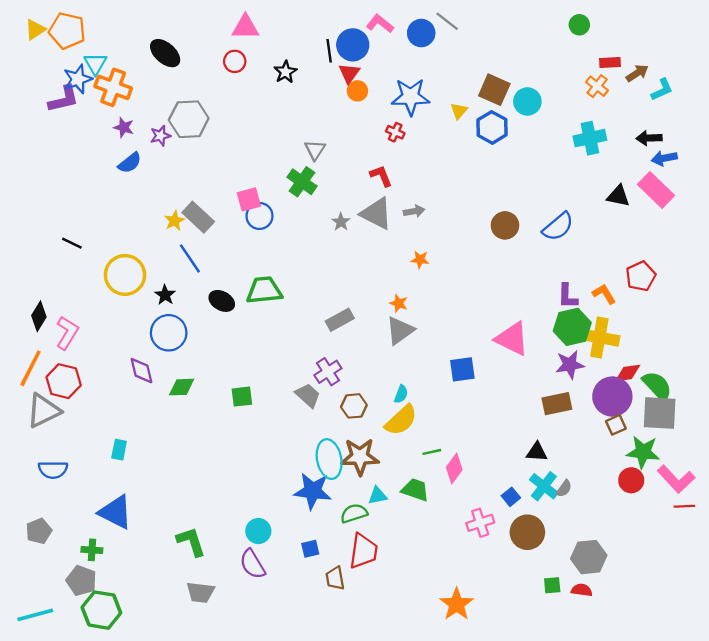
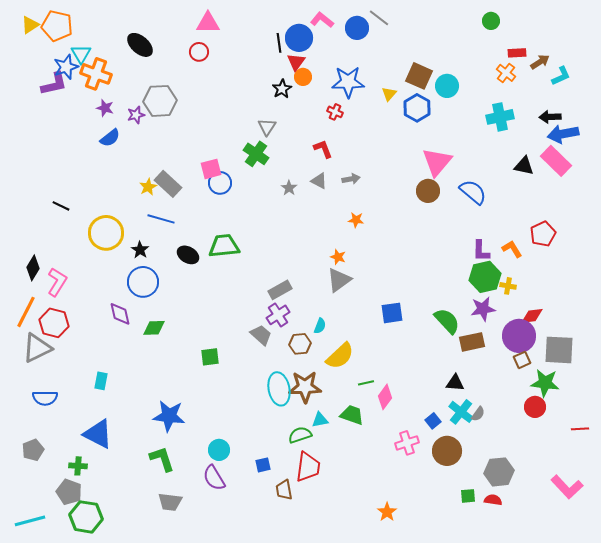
black star: (285, 72) -> (282, 89), moved
blue arrow: (664, 158) -> (563, 134), size x1.4
gray triangle: (376, 214) -> (319, 181), size x0.6
blue semicircle: (558, 227) -> (473, 192), turned -100
blue line: (190, 258) -> (161, 219), turned -40
gray rectangle: (340, 320) -> (280, 290), moved
yellow cross: (599, 338) -> (508, 286), size x0.5
pink triangle: (512, 339) -> (437, 162), moved, turned 44
green semicircle: (657, 386) -> (447, 321), moved
cyan semicircle: (401, 394) -> (320, 326), moved
green square: (242, 397) -> (210, 357), moved
pink L-shape: (676, 479) -> (567, 487), moved
blue star: (313, 491) -> (169, 416), moved
orange star: (457, 604) -> (387, 512), size x0.7

